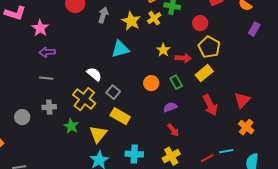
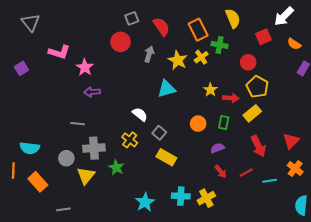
gray line: (46, 78) -> (78, 124), moved
green rectangle: (176, 82) -> (224, 123), turned 40
yellow cross: (84, 99) -> (130, 140), size x0.7
gray cross: (49, 107) -> (94, 148), size x1.5
yellow triangle: (98, 134) -> (86, 176), moved
cyan line: (226, 151) -> (270, 181), moved
yellow cross: (171, 156) -> (206, 198), moved
red line: (207, 158) -> (246, 173), moved

